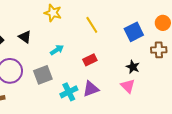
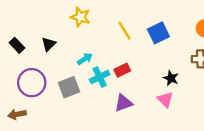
blue square: (134, 32) -> (158, 33), moved
black triangle: (25, 37) -> (49, 44), turned 40
cyan cross: (69, 92) -> (100, 77), moved

